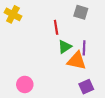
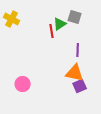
green triangle: (65, 47) -> (60, 24), moved
orange triangle: (77, 61) -> (75, 73), moved

